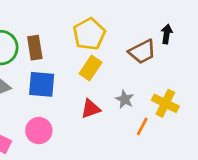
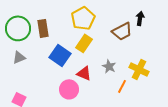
blue square: (42, 84) -> (60, 55), moved, turned 30
red triangle: (91, 109) -> (84, 73), turned 42
pink circle: (39, 131) -> (69, 89), moved

